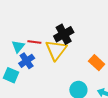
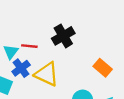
yellow triangle: (56, 50) -> (47, 74), moved, turned -40

